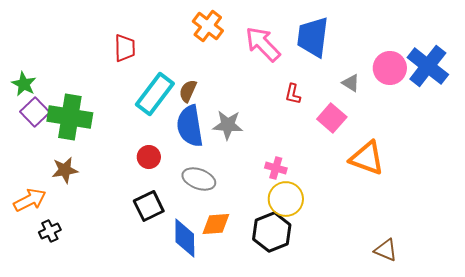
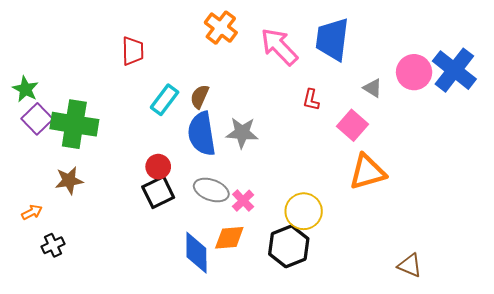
cyan rectangle: (155, 94) -> (165, 100), size x0.7
orange triangle: (367, 158) -> (367, 172), moved, turned -36
pink cross: (276, 168) -> (243, 201), moved, turned 30
orange arrow: (30, 200) -> (32, 212), size x0.6
black square: (149, 206) -> (158, 192), moved

